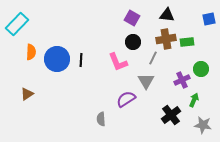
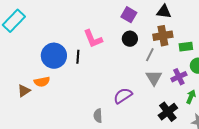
green rectangle: (187, 42) -> (186, 47), moved
orange semicircle: (31, 52) -> (42, 82), moved, turned 77
pink L-shape: (118, 62) -> (93, 39), moved
gray triangle: (146, 81) -> (154, 78), moved

